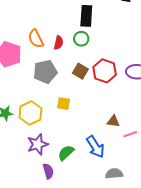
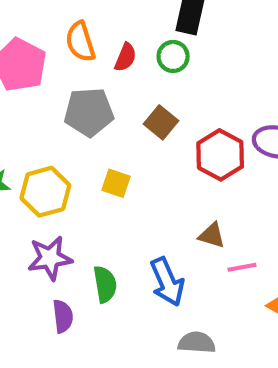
red hexagon: (105, 71) -> (220, 155), moved
green semicircle: (66, 153) -> (105, 284), turned 114

